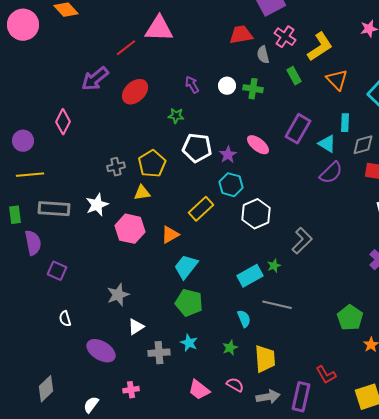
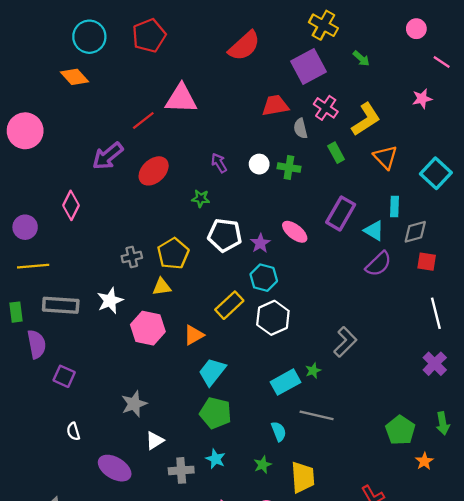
pink circle: (23, 25) -> (25, 131), moved
white hexagon: (256, 214) -> (273, 318), moved

